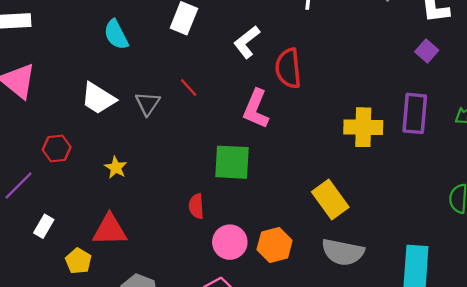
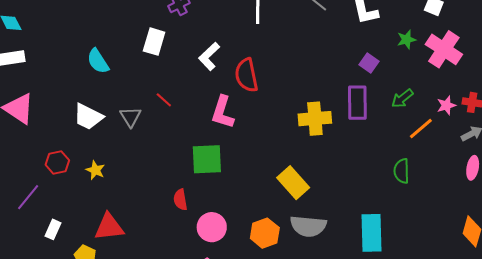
purple square: (427, 51) -> (369, 63), moved
yellow star: (116, 167) -> (95, 170), moved
orange hexagon: (275, 245) -> (265, 233), moved

